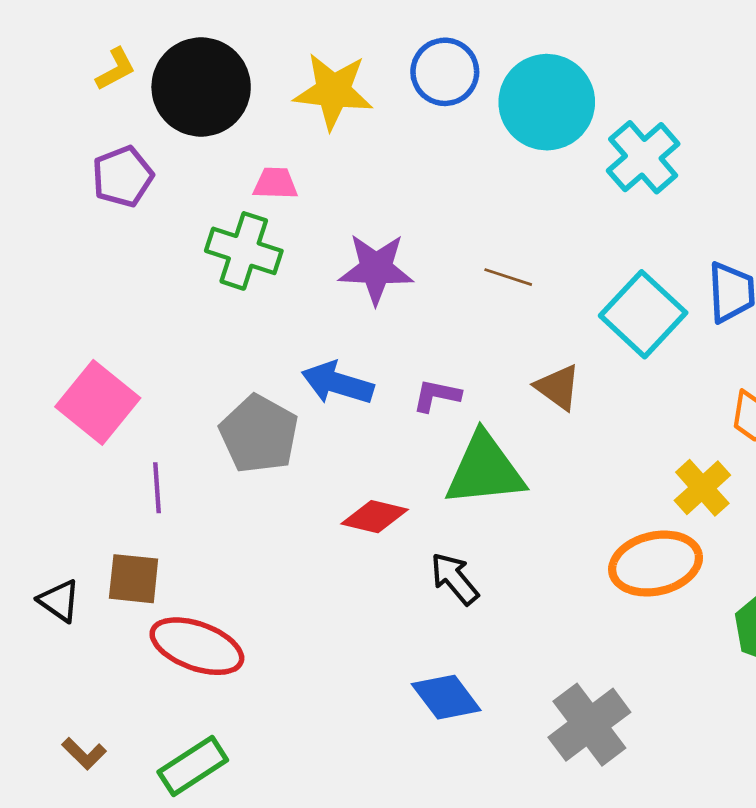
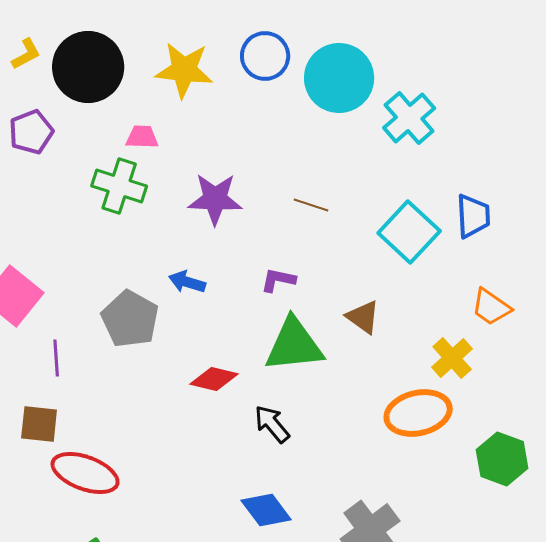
blue arrow: (337, 383) -> (187, 282), size x0.7
brown triangle: (558, 387) -> (363, 317), moved
purple L-shape: (437, 395) -> (278, 280), moved

